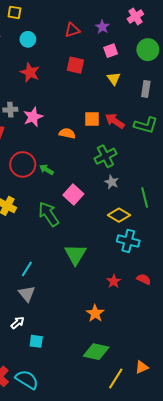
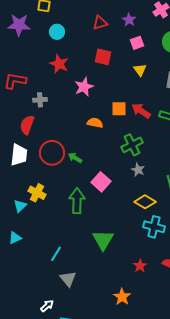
pink star: (33, 117) -> (84, 87), moved
green arrow: (49, 214) -> (77, 201), turned 35
gray triangle: (27, 294) -> (68, 279), moved

